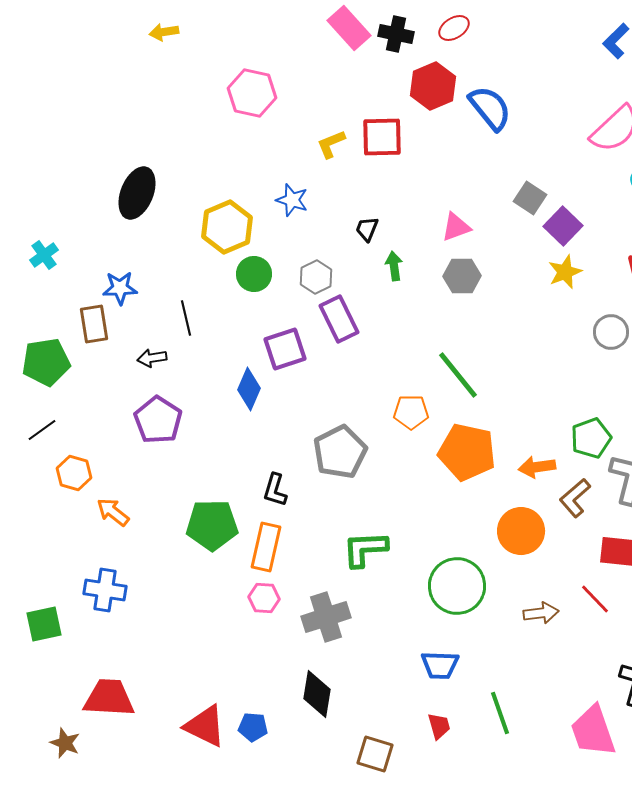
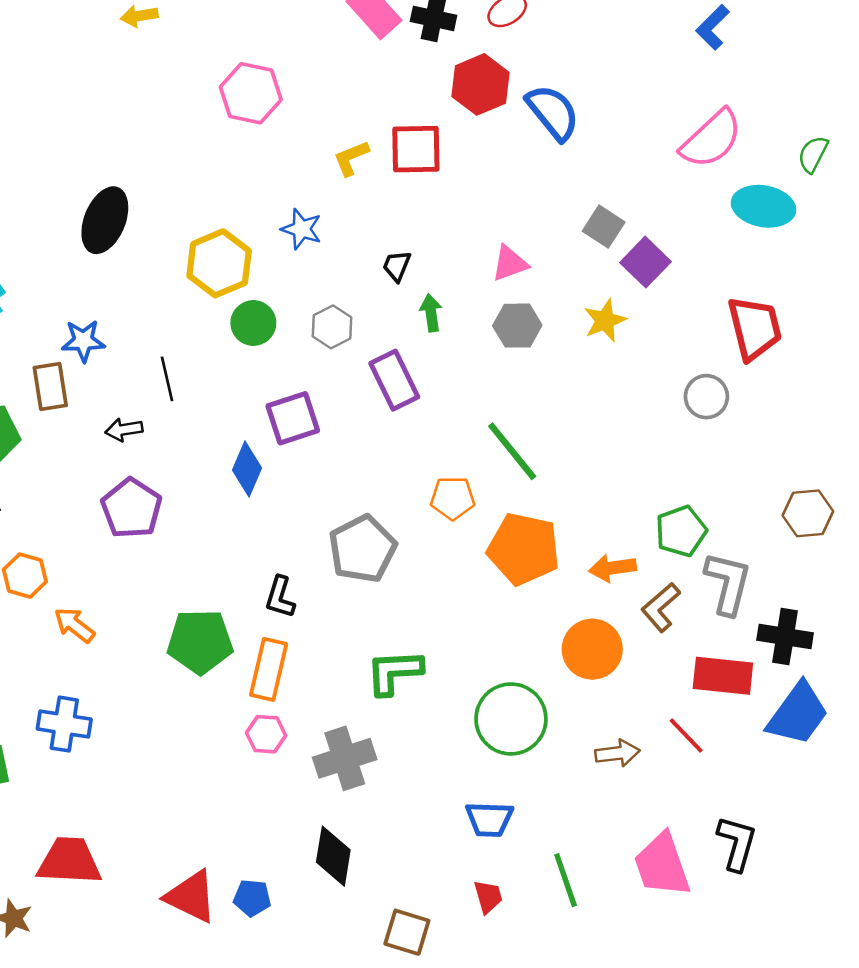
yellow star: (565, 272) -> (605, 320), moved
purple rectangle: (339, 319) -> (394, 380), moved
pink trapezoid: (593, 731) -> (662, 865), moved

